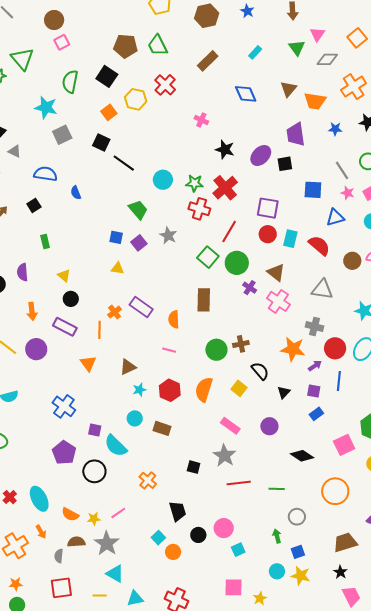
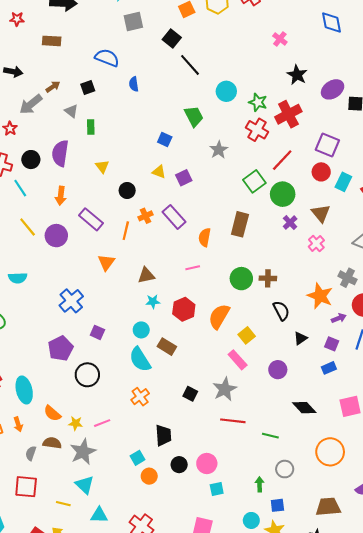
gray triangle: (15, 151) -> (71, 111), moved
purple square: (139, 243) -> (184, 178), moved
purple semicircle: (22, 272) -> (60, 153), size x1.4
black circle: (71, 299) -> (127, 190), moved
pink cross: (278, 301) -> (316, 244), size x0.7
pink line: (169, 350) -> (193, 268), turned -40
yellow square: (239, 388) -> (247, 335), moved
cyan semicircle: (116, 446) -> (140, 359), moved

